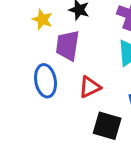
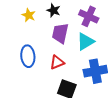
purple trapezoid: (68, 46) -> (60, 33), moved

